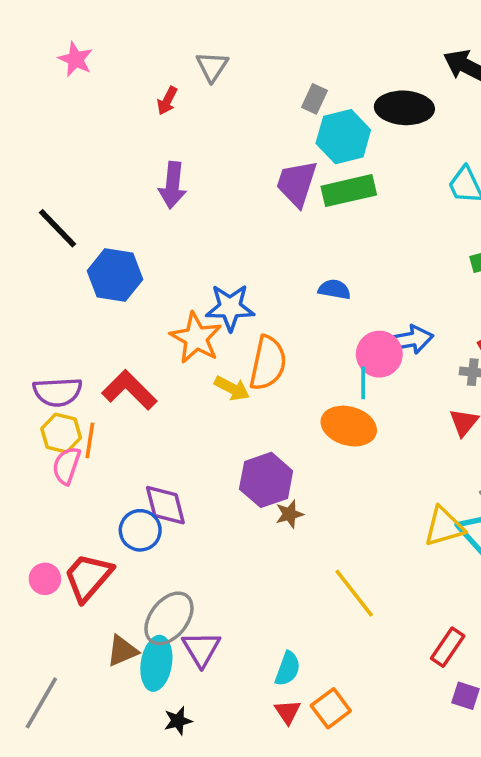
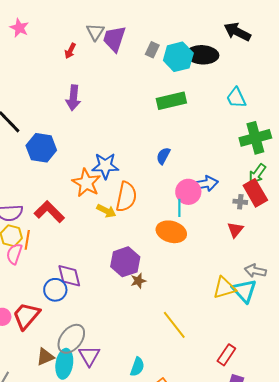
cyan hexagon: (343, 137) -> (178, 57), moved
purple trapezoid: (297, 183) -> (114, 39), moved
blue semicircle: (334, 289) -> (163, 156), turned -72

